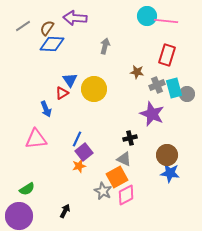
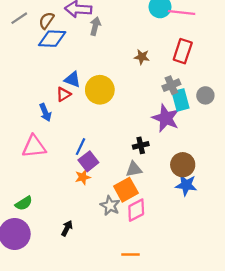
gray arrow: (105, 46) -> (95, 26), moved
brown star: (137, 72) -> (142, 57), moved
blue triangle: (70, 80) -> (73, 80), turned -35
cyan rectangle: (174, 88) -> (180, 100), moved
gray triangle: (124, 159) -> (134, 169), turned -35

